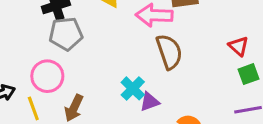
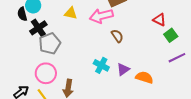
brown semicircle: (169, 52) -> (117, 36), size x0.6
purple triangle: (150, 102) -> (123, 69), moved

